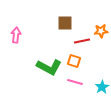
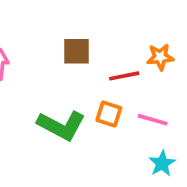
brown square: (65, 23) -> (77, 51), moved
pink line: (75, 82) -> (153, 120), moved

